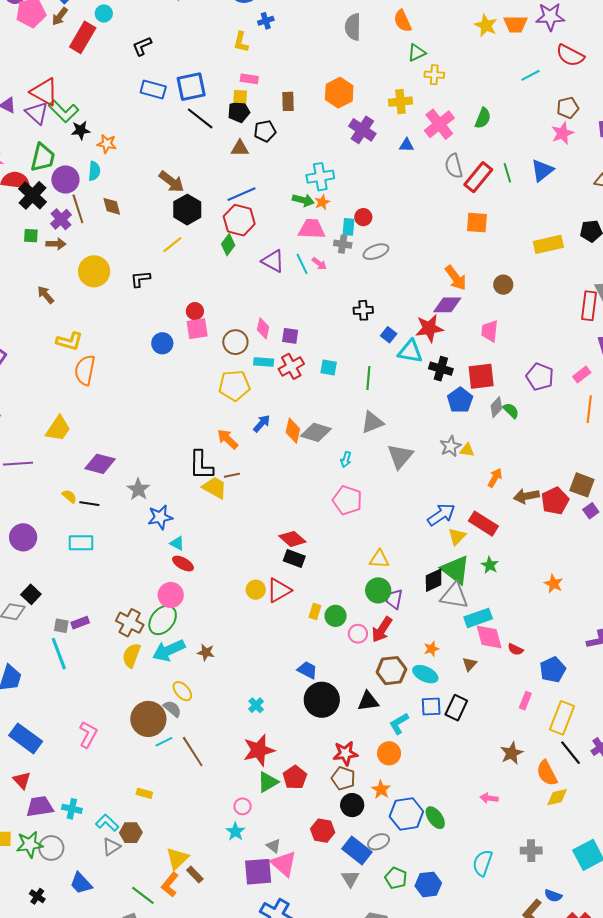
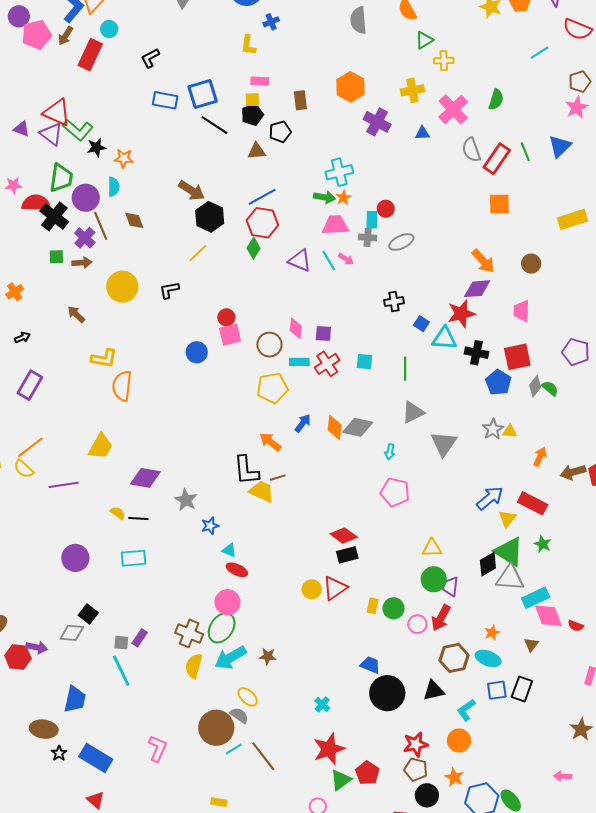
blue star: (160, 517) -> (210, 526), size x0.7
black rectangle: (294, 558) -> (347, 555), turned -30
purple rectangle: (80, 623) -> (140, 638), turned -30

